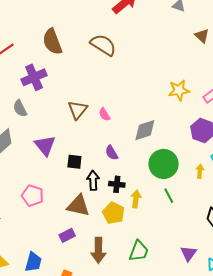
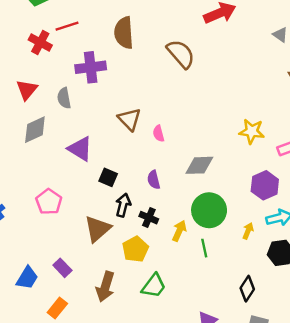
brown triangle: (78, 110) -> (129, 119), turned -40
purple triangle: (45, 145) -> (80, 149), turned -35
yellow arrow: (136, 199) -> (179, 231), moved
brown triangle: (78, 206) -> (98, 229), turned 50
purple rectangle: (67, 235) -> (62, 268), moved, turned 56
green trapezoid: (139, 251) -> (154, 286), moved

